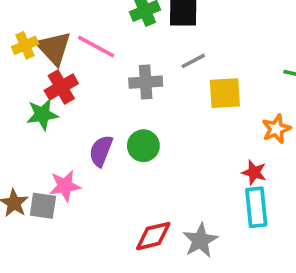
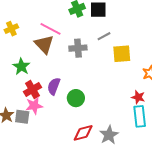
brown triangle: (54, 48) -> (44, 44), moved
red cross: (61, 87) -> (32, 90), moved
green star: (42, 114) -> (21, 67), turned -30
green circle: (143, 146) -> (76, 98), moved

